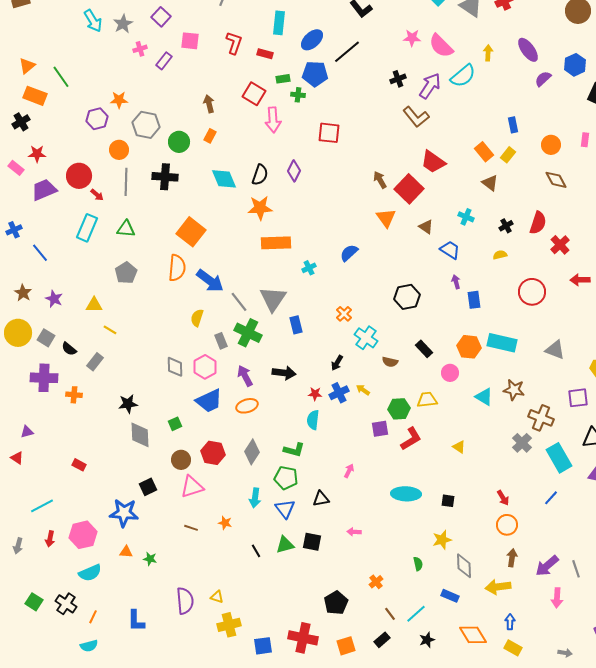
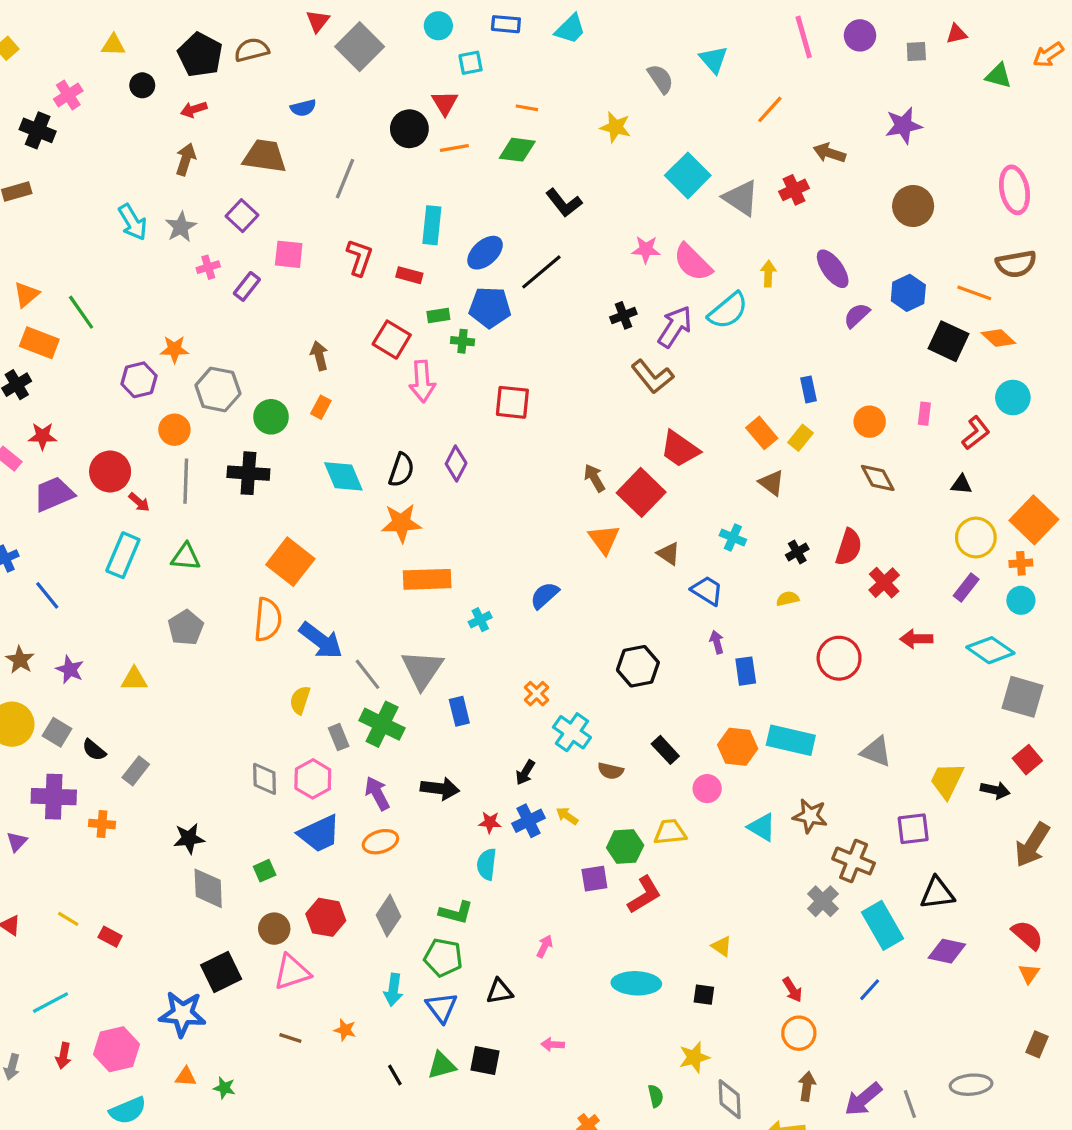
yellow line: (110, 330) -> (68, 919), moved
purple triangle: (27, 432) -> (17, 842), moved, turned -32
yellow triangle: (459, 447) -> (722, 946), moved
black square: (148, 487) -> (221, 972), size x1.4

